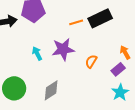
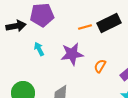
cyan arrow: (37, 53) -> (39, 49), moved

